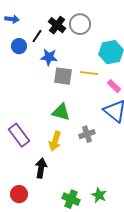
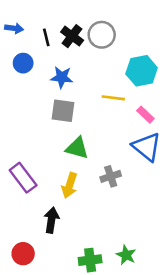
black line: (37, 36) -> (46, 37), moved, turned -48
gray square: (63, 76) -> (63, 111), moved
green cross: (71, 199) -> (90, 260), turned -30

